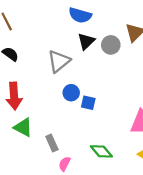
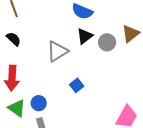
blue circle: (71, 93) -> (39, 103), moved
blue square: (88, 103) -> (77, 85), moved, turned 32

